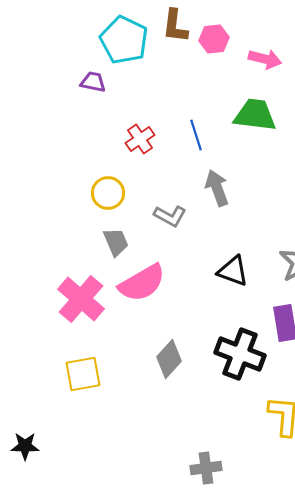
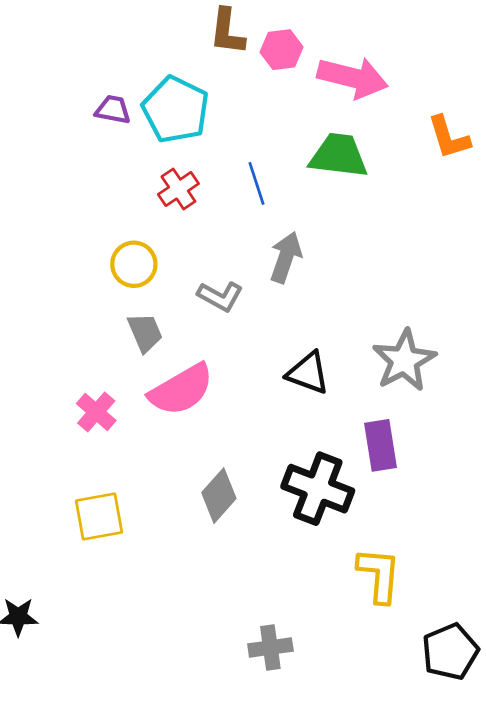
cyan pentagon: (124, 40) -> (176, 110), moved
pink arrow: (265, 59) -> (353, 78), size x1.5
gray arrow: (217, 188) -> (286, 257), turned 39
pink cross: (81, 299) -> (96, 412), size x0.6

